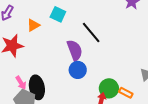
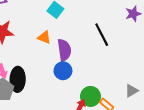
orange triangle: (33, 25) -> (44, 37), moved, turned 40
black line: (91, 32) -> (102, 35), moved

